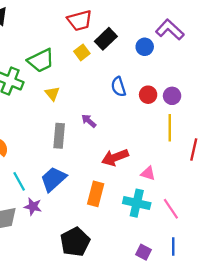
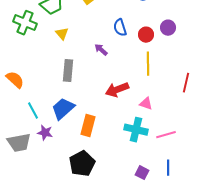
purple circle: (172, 96) -> (168, 28), moved
purple arrow: (89, 121) -> (101, 50), moved
yellow line: (170, 128) -> (148, 64), moved
orange rectangle: (96, 194) -> (88, 126), moved
pink line: (171, 209) -> (166, 135), turned -72

